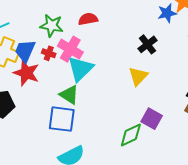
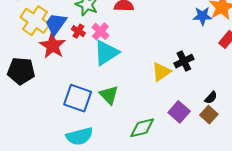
black cross: (148, 44) -> (184, 61), moved
pink cross: (70, 49) -> (100, 31), size x0.7
green triangle: (69, 95) -> (109, 95), moved
purple square: (152, 119) -> (179, 112), moved

